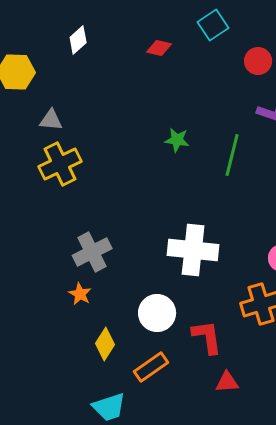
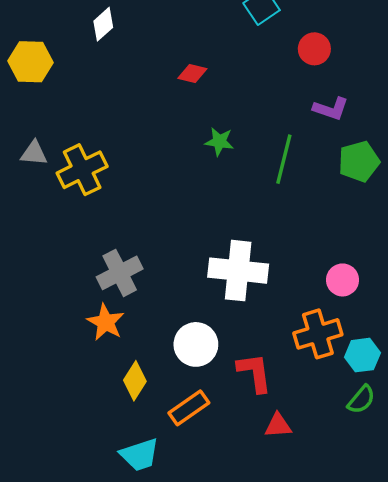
red diamond: (159, 48) -> (192, 73), moved
gray triangle: (51, 120) -> (34, 153), moved
orange star: (80, 294) -> (106, 322), size x1.4

